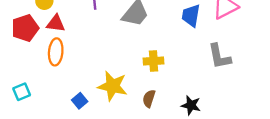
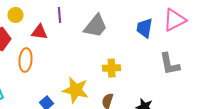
red triangle: (56, 23) -> (40, 32), moved

